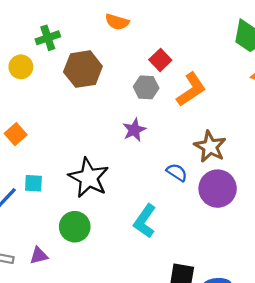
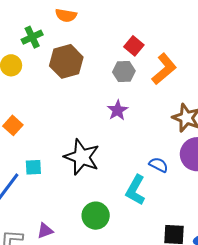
orange semicircle: (117, 22) -> (66, 15), moved
blue semicircle: (177, 172) -> (159, 165), moved
green circle: (75, 227) -> (96, 216), moved

